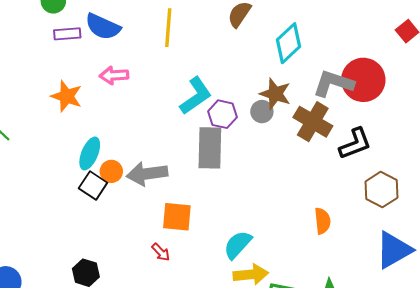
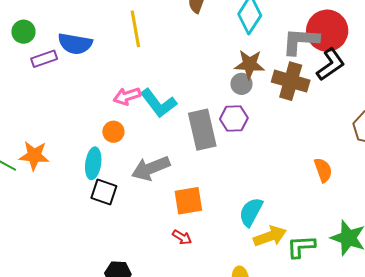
pink arrow: (114, 75) -> (127, 96), moved
orange star: (67, 96) -> (34, 156), moved
cyan L-shape: (196, 96) -> (159, 103), moved, turned 102
purple hexagon: (223, 114) -> (234, 119), moved
black L-shape: (355, 144) -> (331, 65), moved
orange circle: (111, 171) -> (113, 132), moved

